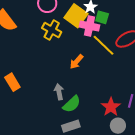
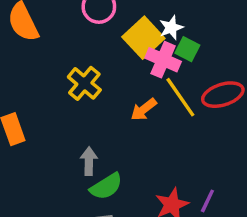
yellow cross: (52, 30) -> (84, 83), moved
orange arrow: (76, 62) -> (144, 109), moved

